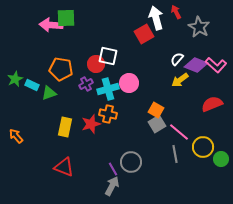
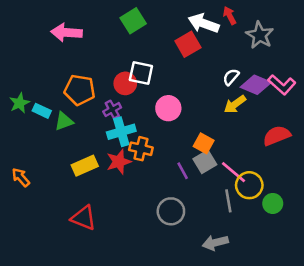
green square: (66, 18) -> (133, 21), moved, turned -30
white arrow: (156, 18) -> (204, 23), turned -55
cyan cross: (108, 89) -> (121, 132), moved
yellow rectangle: (65, 127) -> (85, 166), turned 54
yellow circle: (203, 147) -> (249, 185), moved
green circle: (221, 159) -> (273, 203), moved
purple line: (113, 169) -> (183, 171), moved
gray arrow: (112, 186) -> (215, 243), moved, turned -132

